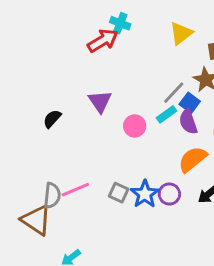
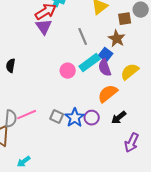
gray line: (174, 93) -> (83, 37), moved, turned -66
purple triangle: (100, 101) -> (44, 27), moved
cyan rectangle: (166, 114) -> (90, 63), size x1.5
black semicircle: (52, 119) -> (11, 66), turned -32

